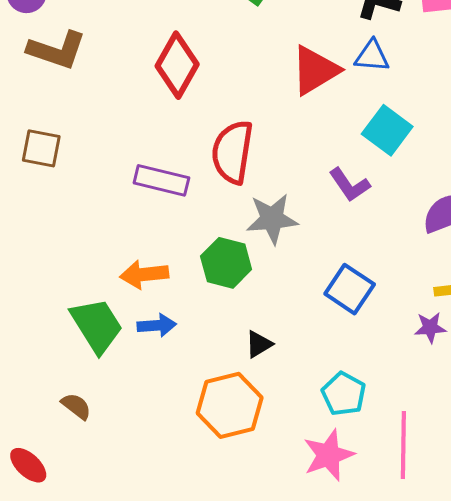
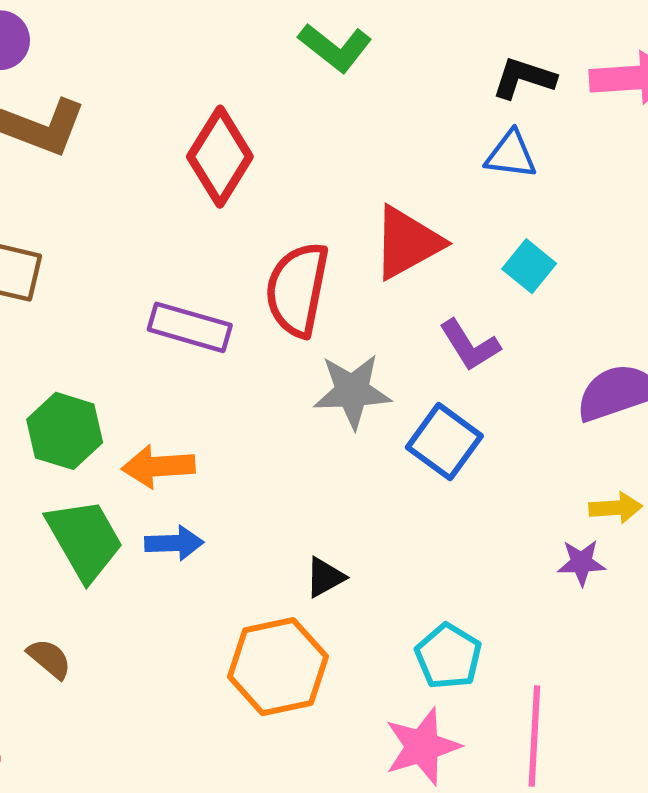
red triangle: (315, 70) -> (407, 243), moved
cyan square: (387, 130) -> (529, 266), size x0.7
green hexagon: (226, 263) -> (65, 431), moved
blue square: (350, 289) -> (444, 442), moved

